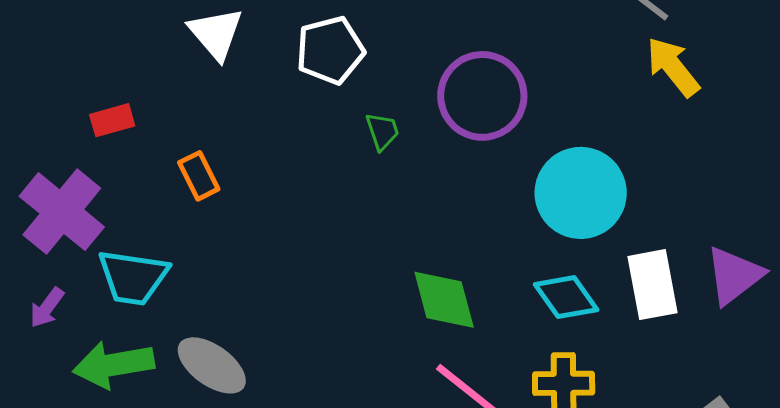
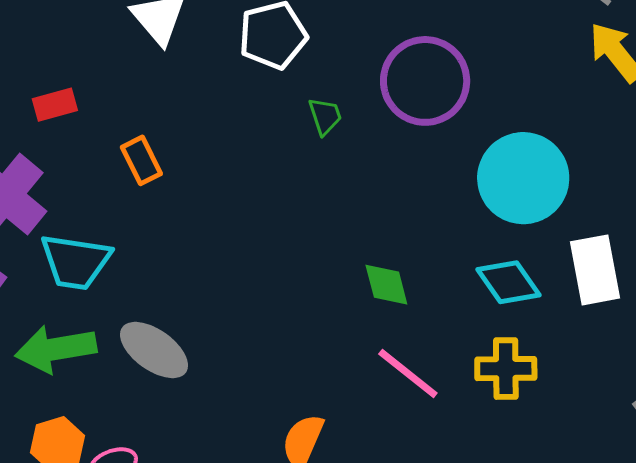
green diamond: (444, 300) -> (386, 285), size x0.7

